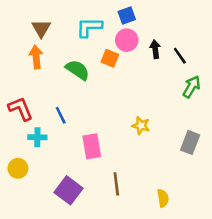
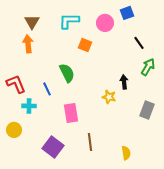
blue square: (127, 16) -> (127, 13), moved
pink circle: (127, 40) -> (105, 23), moved
black arrow: (155, 49) -> (124, 82), moved
green semicircle: (78, 70) -> (67, 73), moved, turned 30

